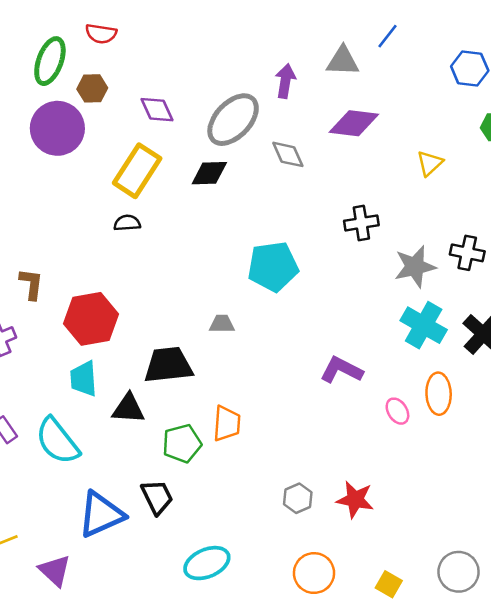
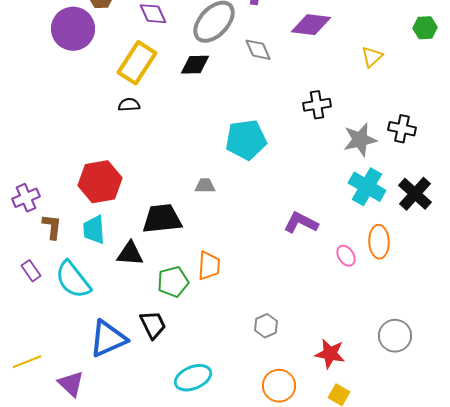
brown L-shape: (31, 284) -> (52, 227), moved
red star: (355, 500) -> (330, 354), moved
gray circle: (459, 572) -> (395, 336), moved

